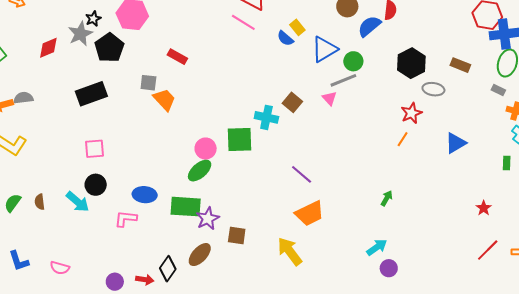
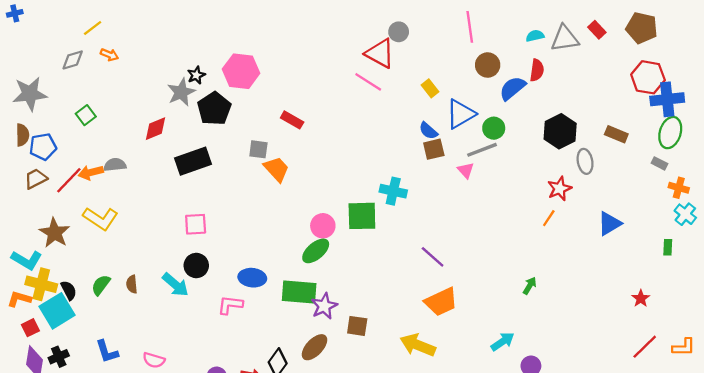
blue semicircle: (285, 38) -> (428, 131), moved
red diamond: (48, 48) -> (156, 129), moved
gray ellipse: (433, 89) -> (585, 161), turned 70
brown square: (292, 102) -> (434, 149), moved, turned 36
cyan arrow: (377, 247) -> (503, 341), moved
yellow arrow: (290, 251) -> (418, 345), turned -32

